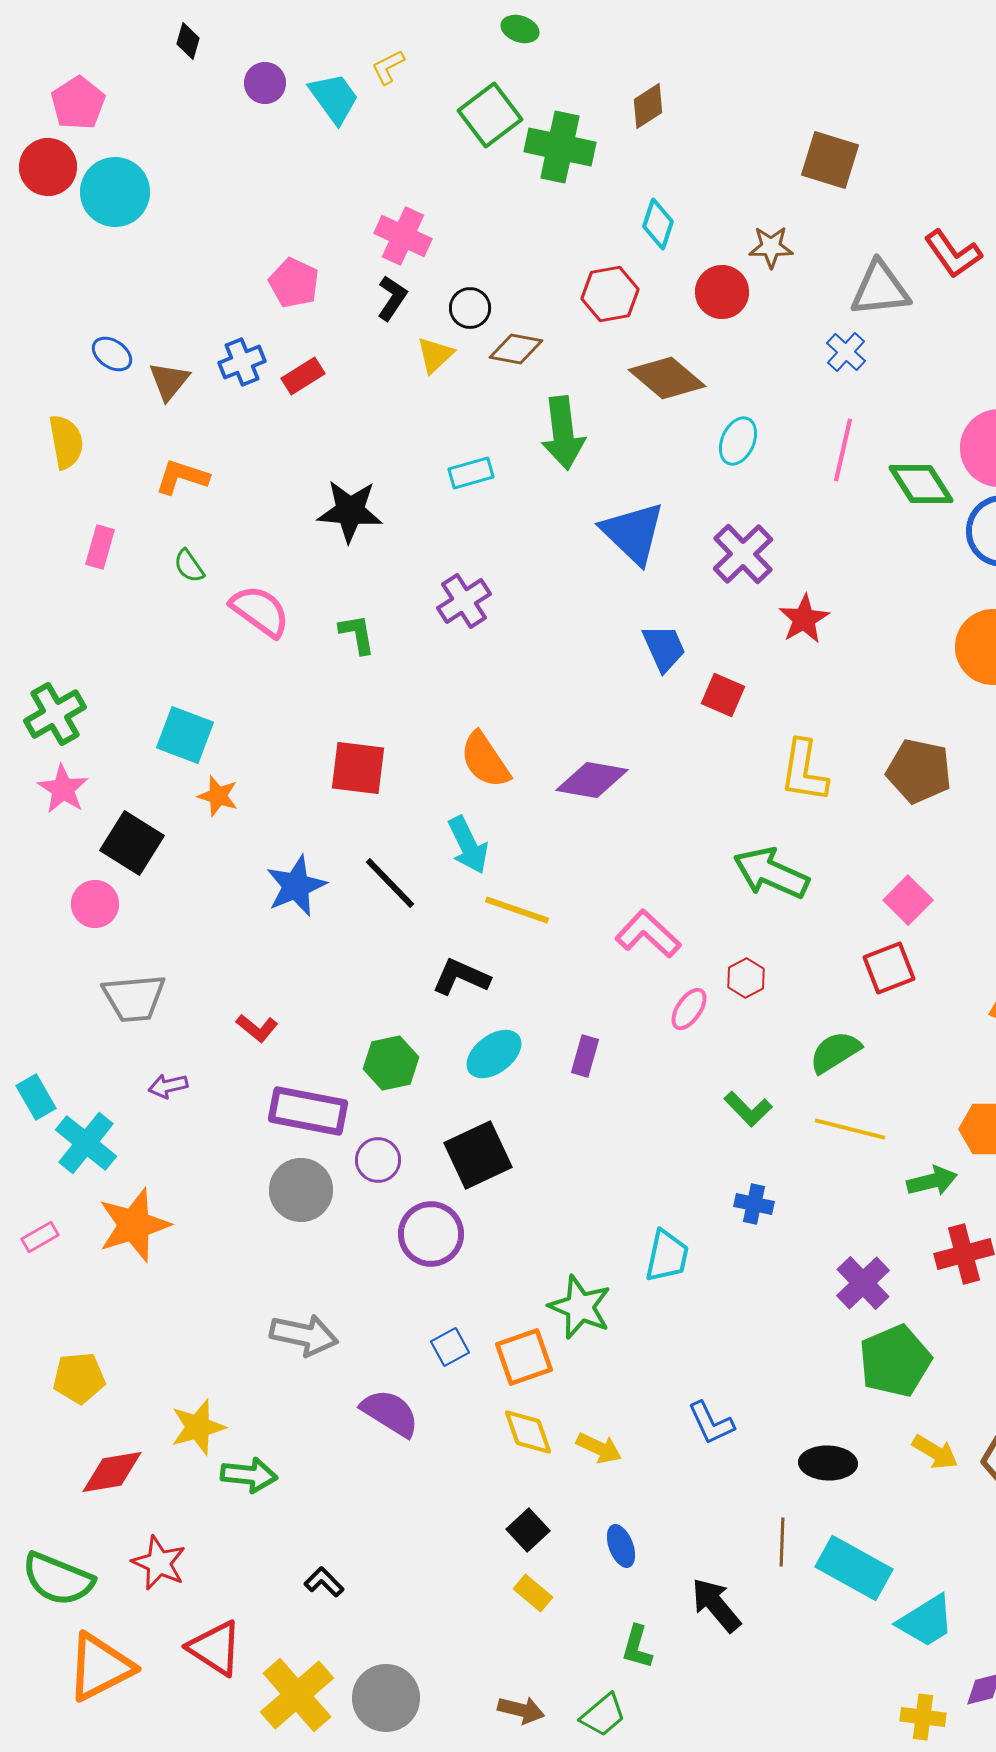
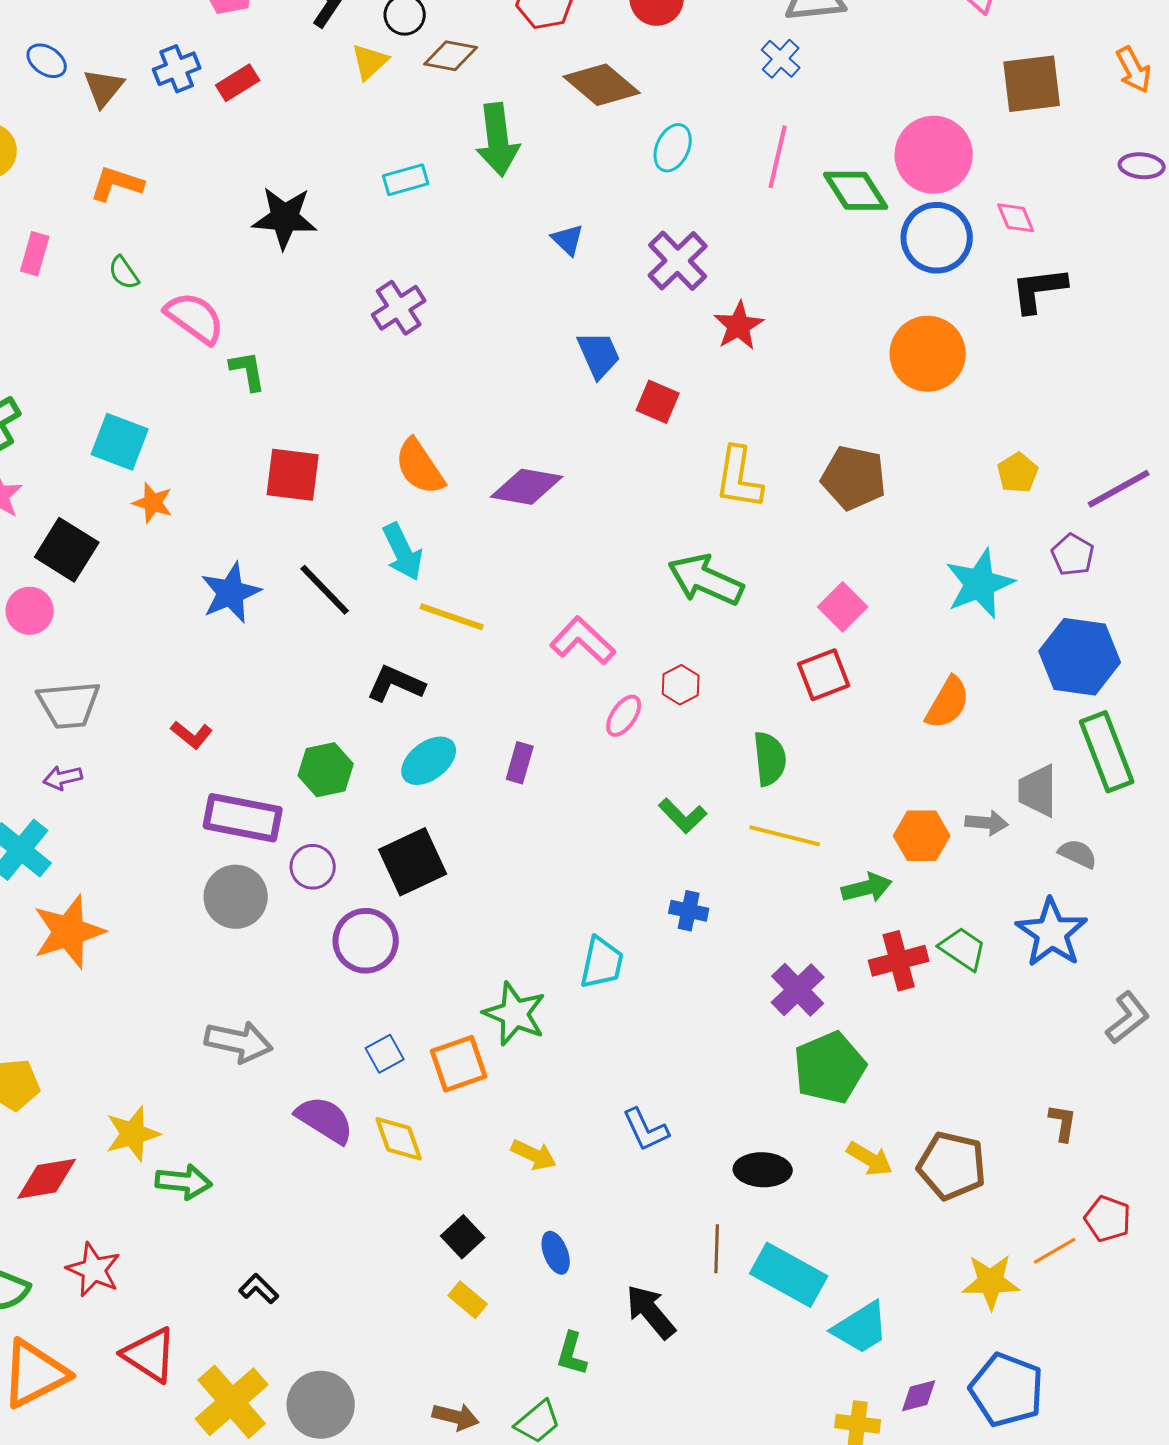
blue triangle: (633, 533) -> (568, 240), size x0.5
green L-shape: (357, 634) -> (248, 371), moved
green semicircle: (835, 1052) -> (770, 759), turned 116
purple arrow: (168, 1086) -> (63, 778), moved
yellow diamond: (528, 1432) -> (399, 1139), moved

